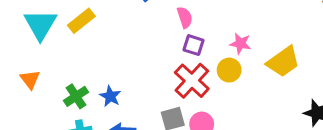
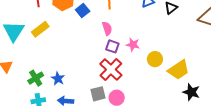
pink star: (240, 44) -> (133, 45), moved
yellow trapezoid: (283, 62) -> (179, 70), moved
yellow circle: (229, 70) -> (155, 59), moved

